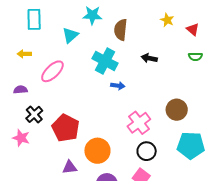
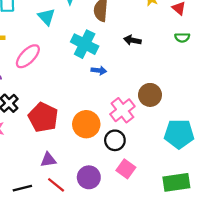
cyan triangle: (70, 35) -> (47, 17), turned -30
brown circle: (177, 110) -> (150, 95), moved
orange circle: (97, 151) -> (86, 124), moved
black circle: (147, 151) -> (115, 140), moved

